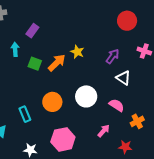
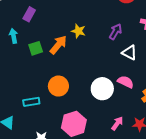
green square: (35, 64) -> (36, 48), turned -32
white circle: (86, 96) -> (102, 89), moved
cyan rectangle: (25, 114) -> (31, 102), turned -70
pink arrow: (104, 131) -> (117, 123), moved

